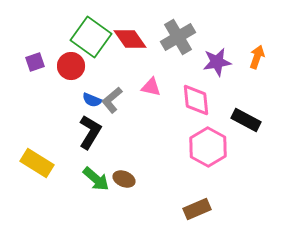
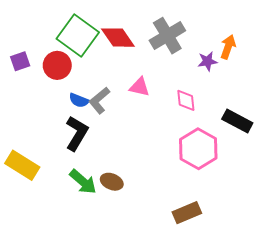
orange arrow: (257, 57) -> (228, 47), moved
purple star: (217, 62) -> (207, 61), size x0.7
pink diamond: (196, 100) -> (186, 100), size x0.7

